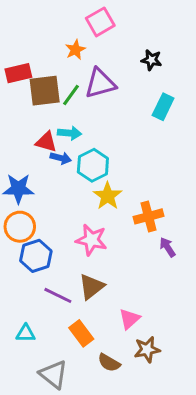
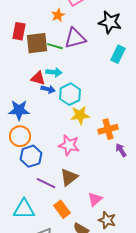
black star: (151, 60) -> (110, 22), size x1.6
red rectangle: (18, 73) -> (19, 31), turned -66
green line: (71, 95) -> (55, 46), turned 70
yellow star: (108, 196) -> (80, 115), turned 30
cyan triangle: (26, 333) -> (24, 209), size x1.6
brown star: (147, 350) -> (107, 220), turned 30

